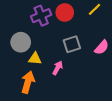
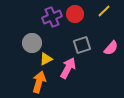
yellow triangle: (35, 59) -> (46, 59), turned -32
pink arrow: (58, 68) -> (68, 68), size x1.5

